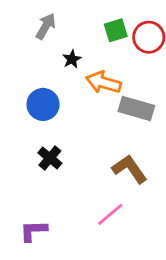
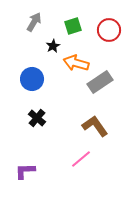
green square: (116, 30) -> (73, 26), moved
gray rectangle: (136, 109) -> (100, 82), turned -50

